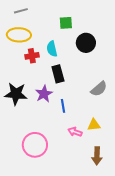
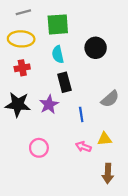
green square: (66, 23) -> (58, 24), moved, size x1.5
red cross: (32, 56) -> (22, 68), moved
blue line: (63, 106) -> (81, 114), moved
pink circle: (35, 145) -> (39, 148), moved, size x0.7

